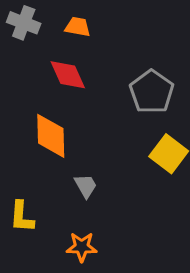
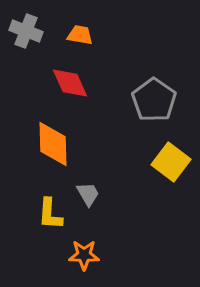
yellow L-shape: (22, 217) -> (50, 214), moved

